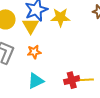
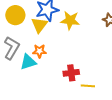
red cross: (72, 80) -> (71, 73), moved
cyan triangle: (36, 81) -> (28, 62), moved

